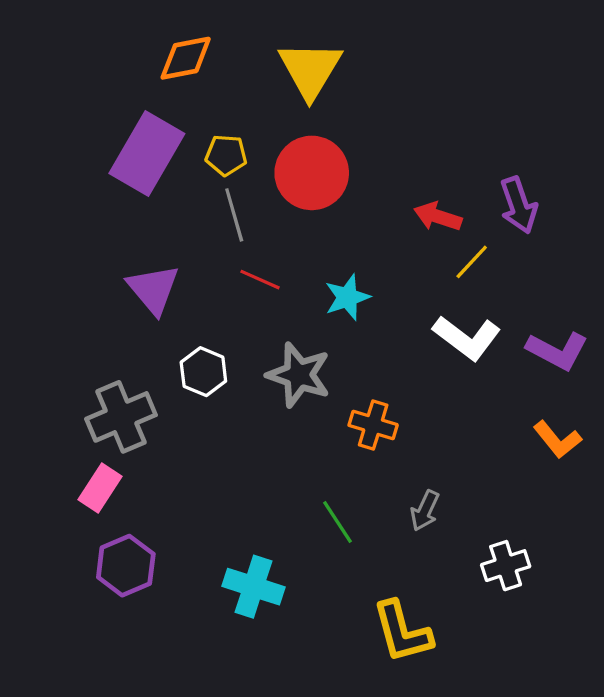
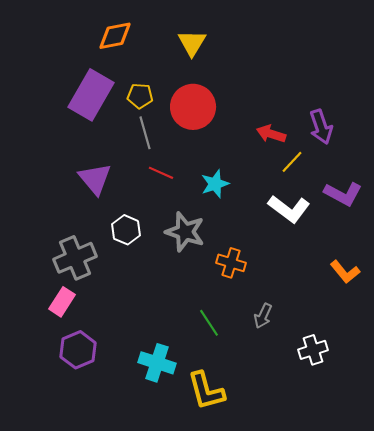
yellow triangle: (310, 69) -> (192, 43), size x0.7
purple L-shape: (557, 351) -> (343, 194), moved
yellow L-shape: (402, 632) -> (206, 391), moved

